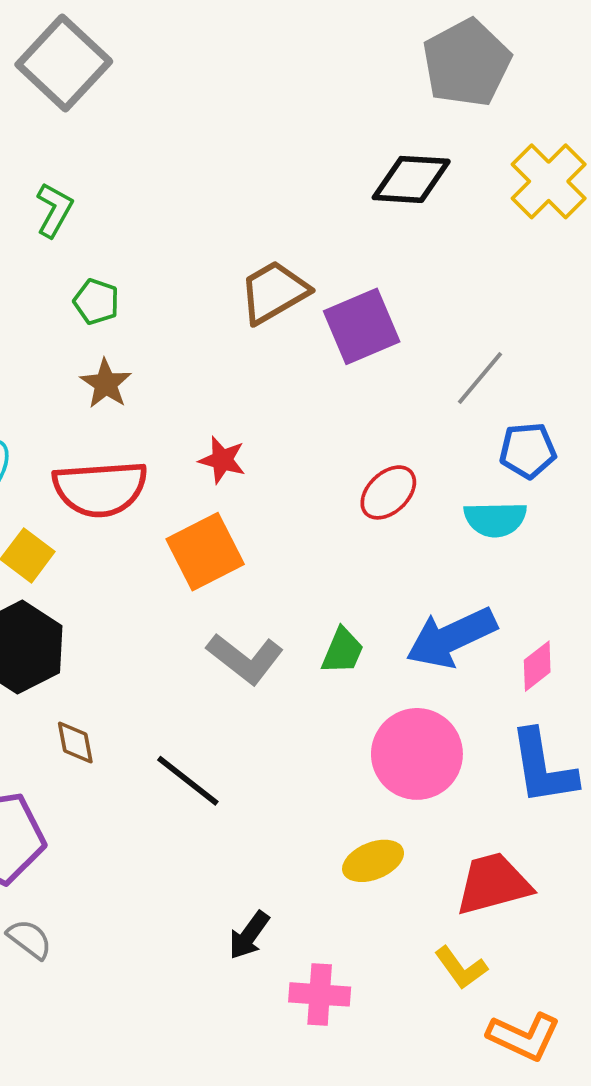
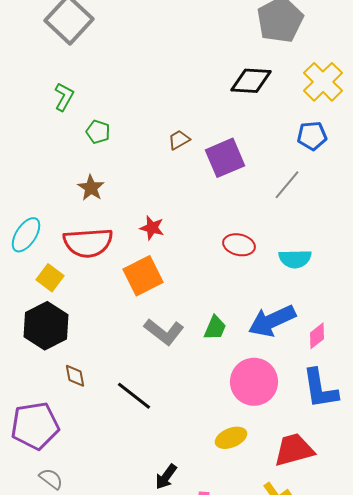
brown trapezoid: (274, 292) -> (179, 140), size x0.6
green pentagon: (96, 302) -> (98, 132), moved
blue pentagon: (528, 450) -> (312, 136), moved
red ellipse: (388, 492) -> (239, 245), turned 56

